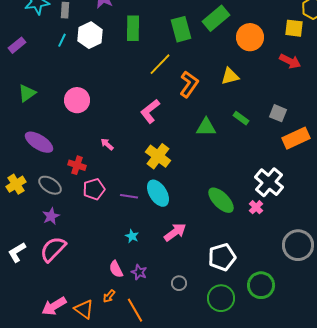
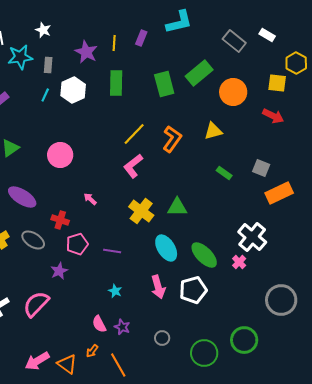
yellow line: (160, 64) -> (134, 134), moved
green triangle: (206, 127) -> (177, 207), moved
cyan ellipse: (158, 193) -> (166, 248), moved
purple star: (51, 216) -> (59, 271), moved
pink arrow: (175, 232) -> (158, 287), turned 110
white pentagon: (222, 257) -> (193, 290), moved

